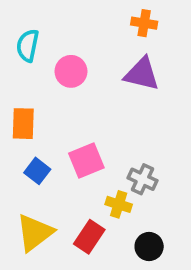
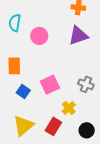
purple triangle: (142, 74) -> (78, 36), turned -30
gray cross: (142, 179) -> (86, 84), moved
yellow cross: (119, 204) -> (69, 108), turned 32

